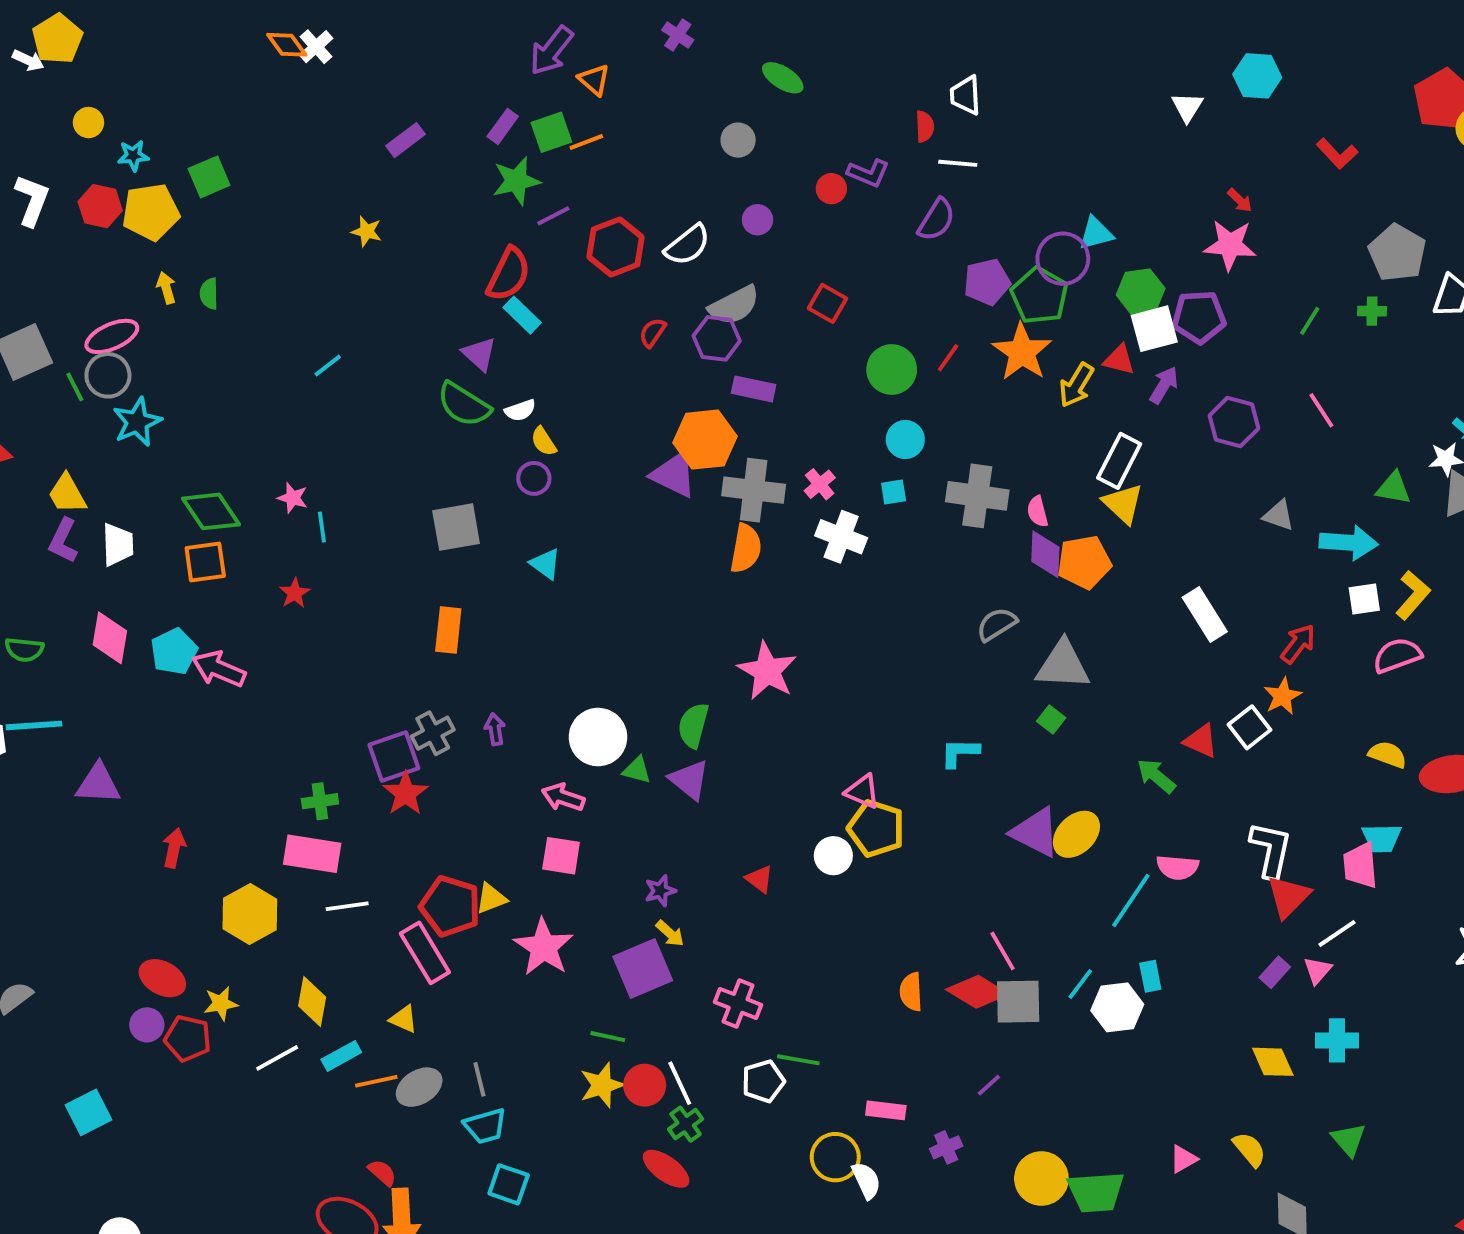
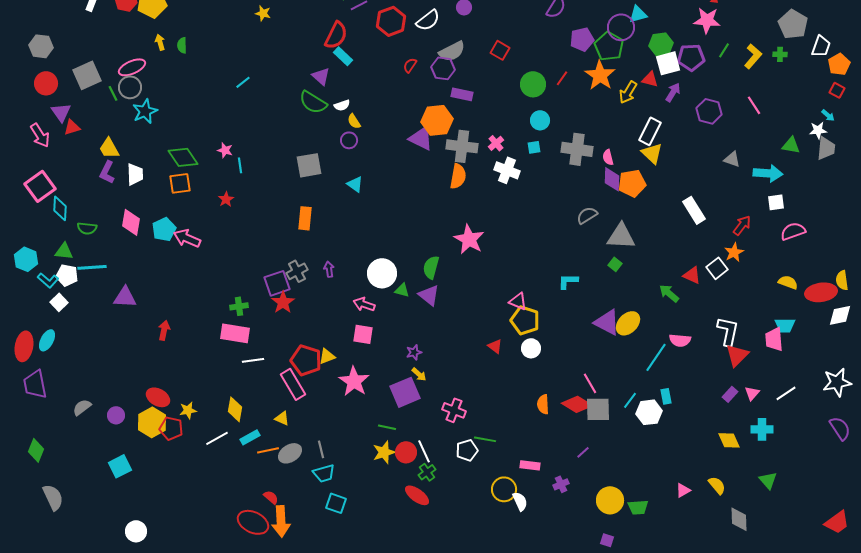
green line: (1310, 321) -> (724, 50), moved
yellow L-shape: (1413, 595) -> (753, 56), moved
white circle: (833, 856) -> (531, 348), moved
red triangle: (759, 879) -> (495, 346), moved
yellow hexagon: (250, 914) -> (152, 422), moved
white line: (1337, 933) -> (786, 393), moved
purple circle: (147, 1025) -> (116, 415), moved
green trapezoid: (1096, 1192) -> (638, 507), size x0.7

